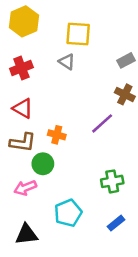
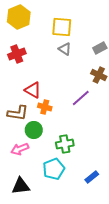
gray triangle: (67, 62) -> (65, 49), moved
red triangle: (23, 108) -> (33, 90), moved
green cross: (112, 181) -> (65, 144), moved

